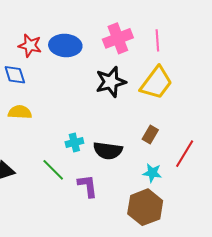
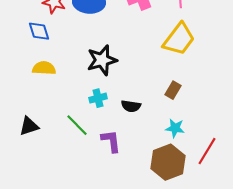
black star: (111, 82) -> (102, 60), moved
black semicircle: (108, 151) -> (131, 106), size x0.7
red line: (185, 154) -> (207, 151), moved

